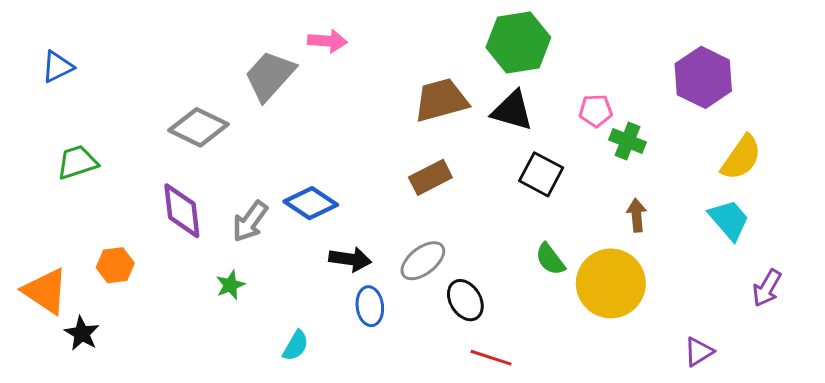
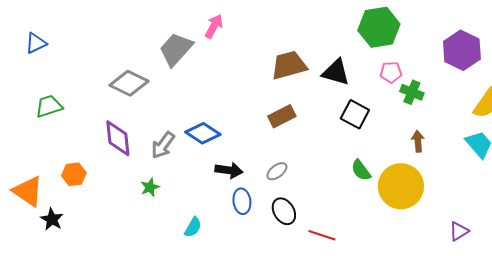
pink arrow: (327, 41) -> (214, 26), turned -65
green hexagon: (518, 42) -> (379, 27), moved
gray ellipse: (423, 261) -> (277, 171), size x0.7
black ellipse: (465, 300) -> (284, 211), moved

